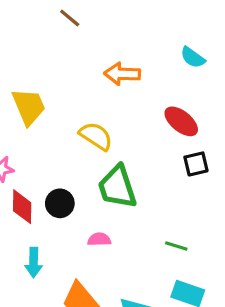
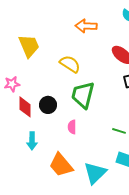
green trapezoid: (117, 187) -> (83, 95), turned 32
pink semicircle: (99, 239) -> (72, 127), turned -88

